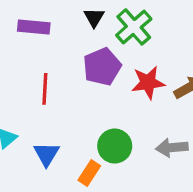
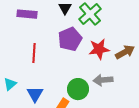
gray arrow: (172, 148) -> (103, 80), moved

